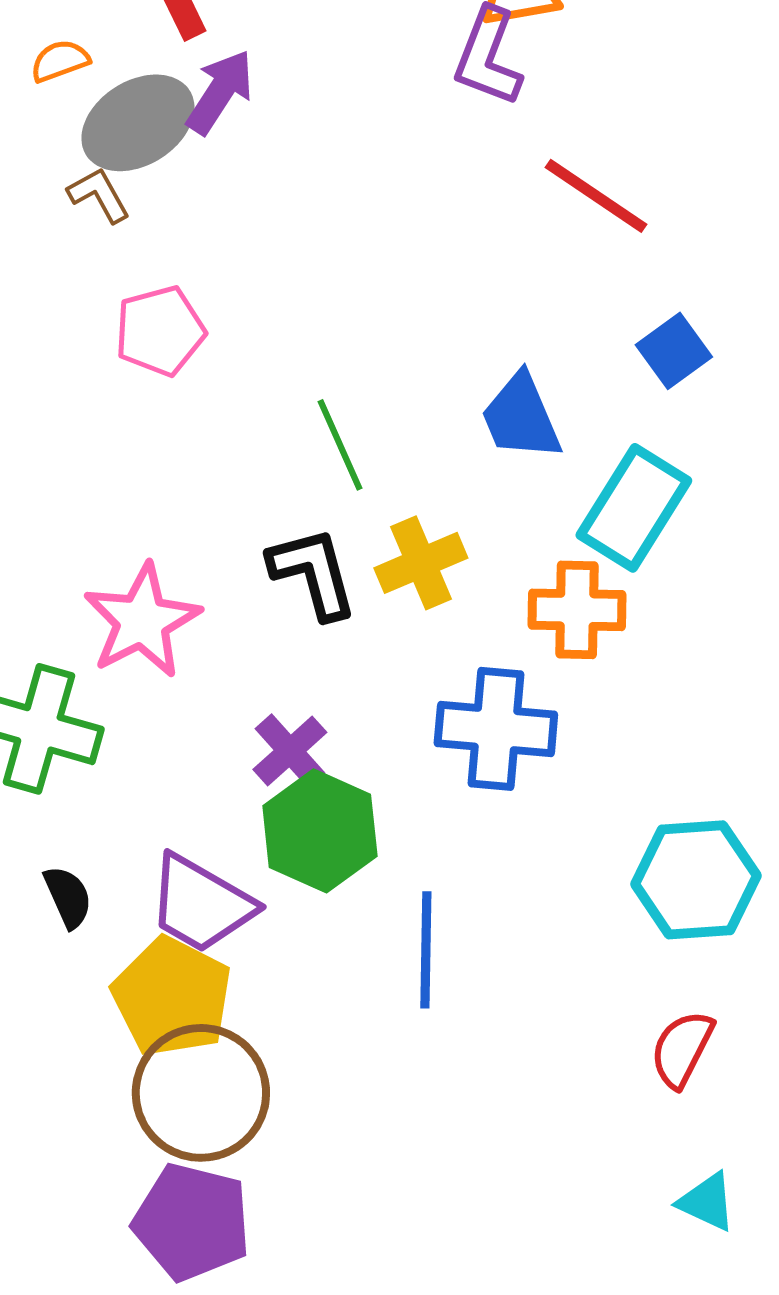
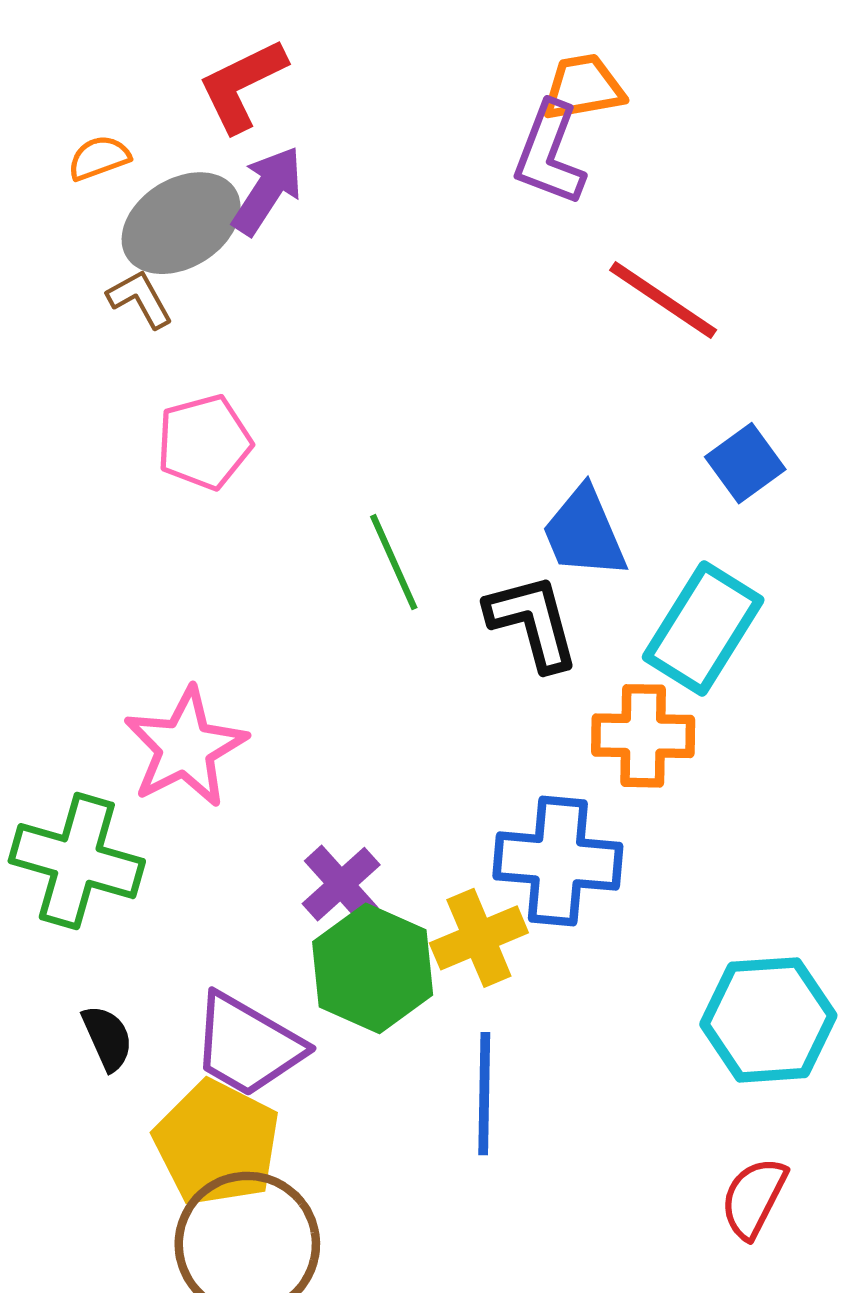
yellow cross: (421, 563) -> (479, 938), moved
black L-shape: (313, 573) -> (533, 622), moved

